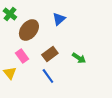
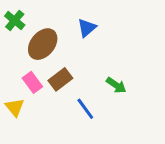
brown rectangle: (50, 54) -> (60, 79), moved
blue line: (48, 76) -> (85, 109), moved

